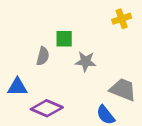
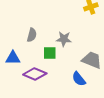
green square: (64, 39) -> (50, 53), moved

